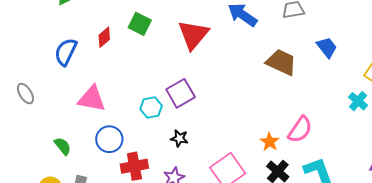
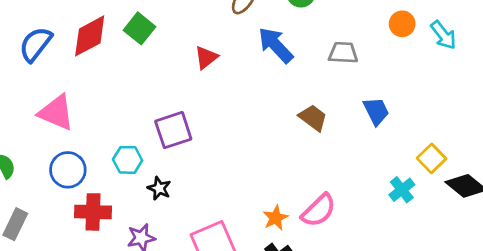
red triangle: (193, 35) -> (206, 57), size x0.6
red diamond: (104, 37) -> (90, 36), size x1.6
brown trapezoid: (281, 62) -> (313, 118), size x0.7
cyan hexagon: (151, 107) -> (128, 160), moved

